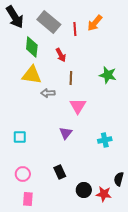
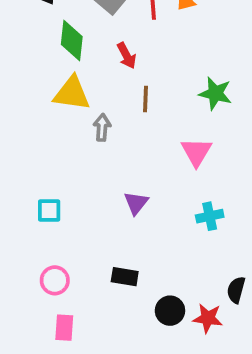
gray arrow: (48, 93) -> (102, 127), turned 96
pink triangle: (78, 106) -> (196, 152), moved
black rectangle: (60, 172) -> (125, 277), turned -56

